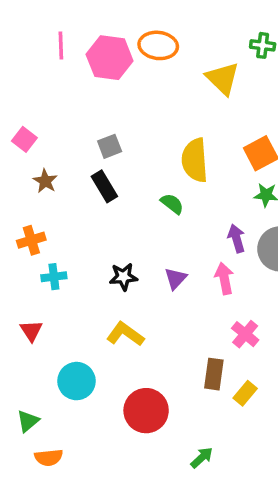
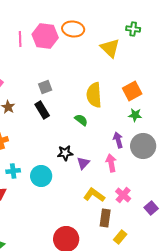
pink line: (61, 45) -> (20, 39), moved
cyan cross: (54, 277) -> (13, 171), moved
black star: (123, 277) -> (65, 153), moved
yellow L-shape: (125, 334) -> (94, 195), moved
cyan circle: (77, 381) -> (41, 176), moved
yellow rectangle: (245, 393) -> (120, 237), moved

